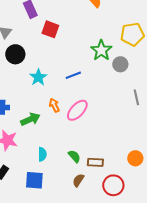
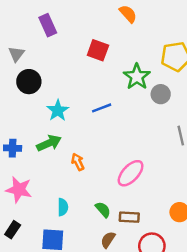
red square: (50, 29) -> (98, 50), moved
orange arrow: (54, 105) -> (78, 162), moved
pink ellipse: (77, 110) -> (131, 173), moved
green arrow: (30, 119) -> (49, 143), moved

